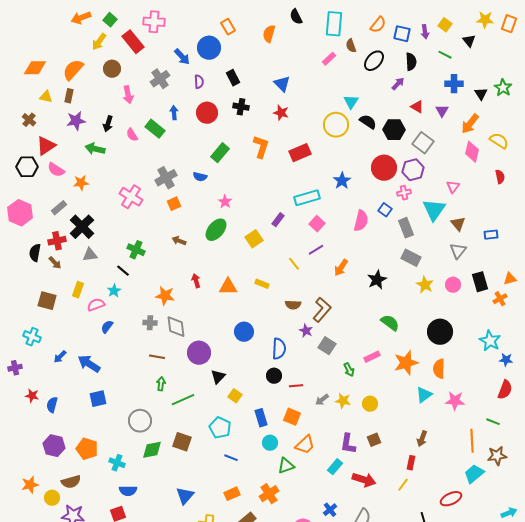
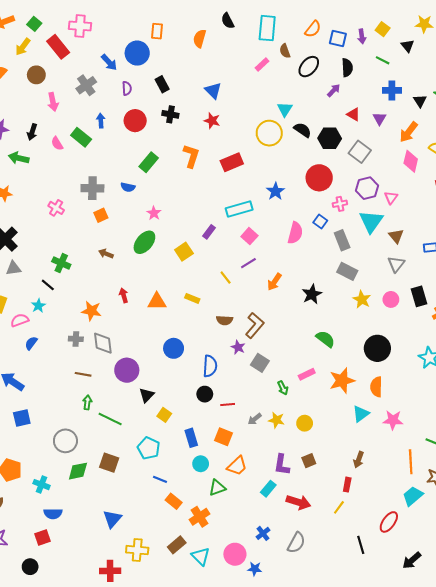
orange rectangle: (228, 27) -> (157, 31), turned 35
purple hexagon: (413, 170) -> (367, 188), moved
gray cross: (166, 178) -> (92, 188), turned 30
pink cross: (131, 197) -> (56, 208), size x0.7
green line: (183, 400) -> (110, 419), turned 50
orange rectangle: (232, 494) -> (174, 501), moved, turned 63
red ellipse: (451, 499) -> (389, 522), turned -30

